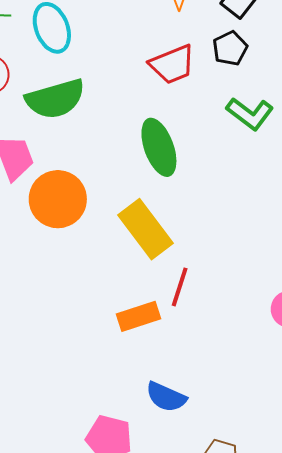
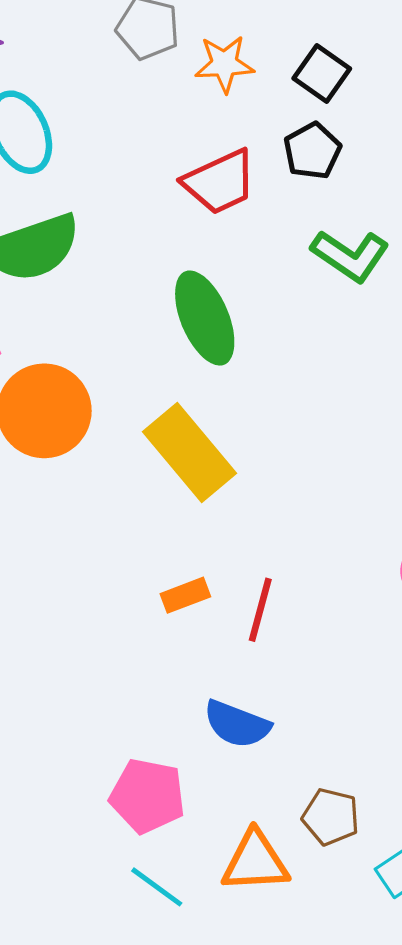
red line: (180, 287) -> (260, 610), moved
orange rectangle: (138, 316) -> (185, 595), size x0.7

